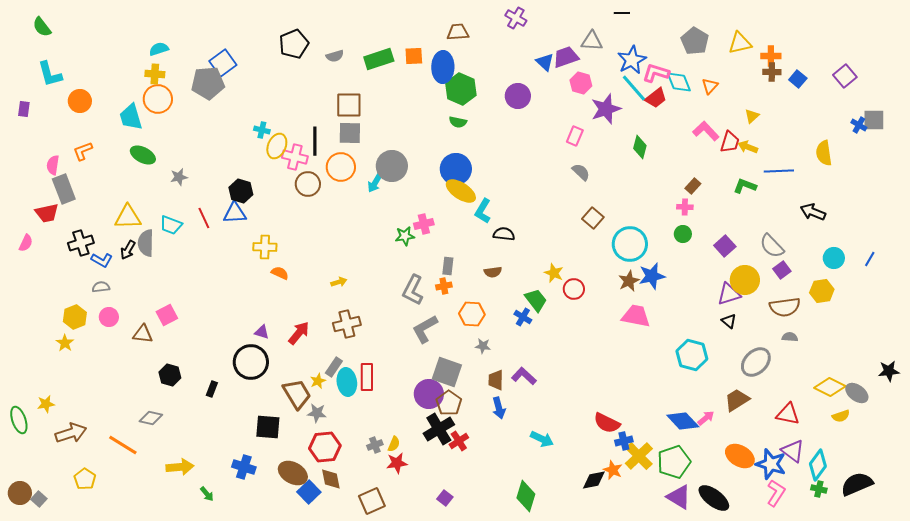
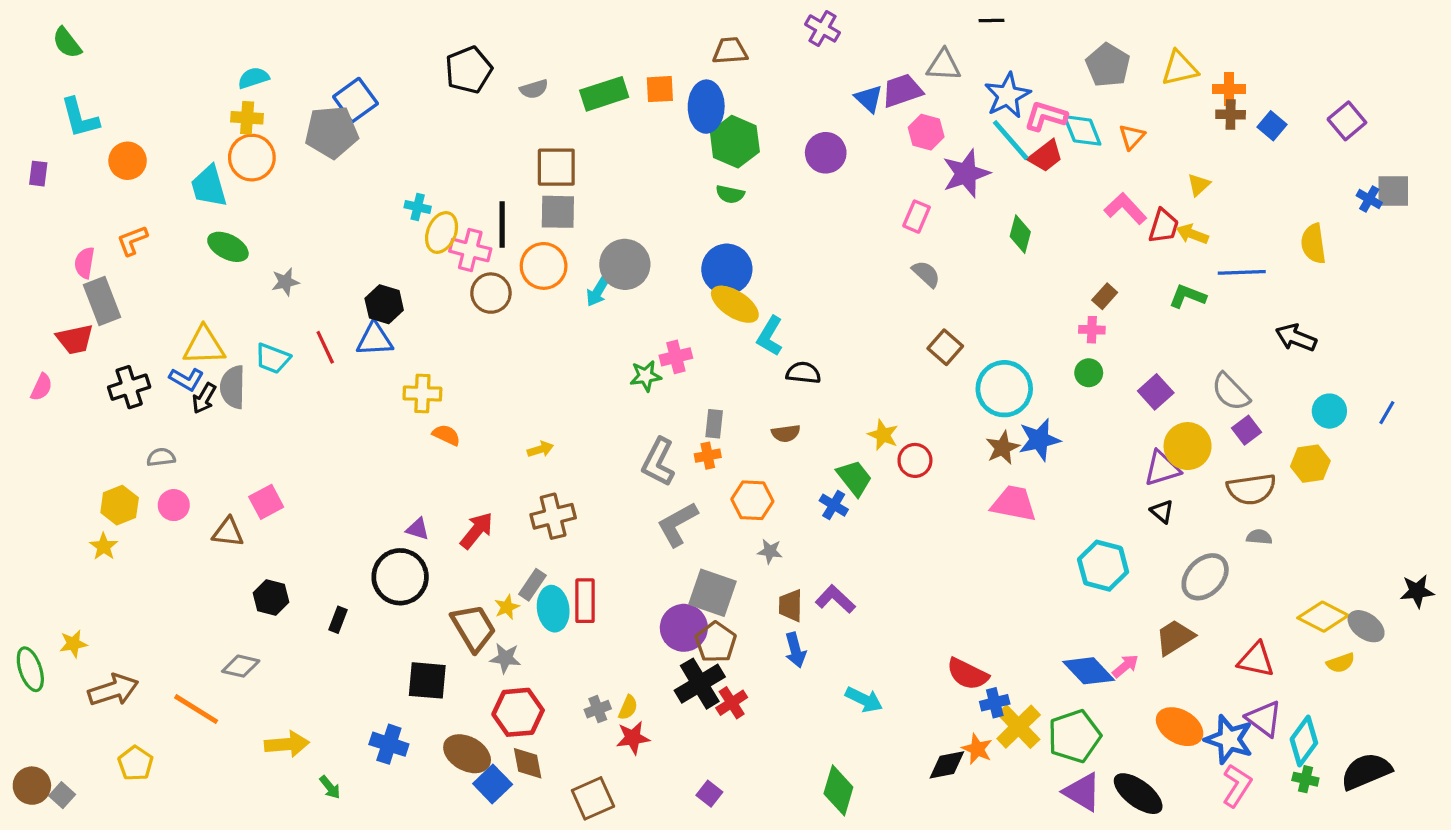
blue L-shape: (102, 260) -> (187, 379), moved

